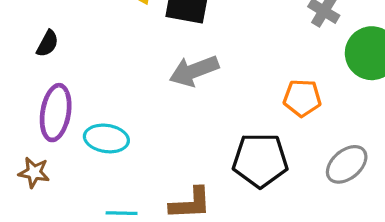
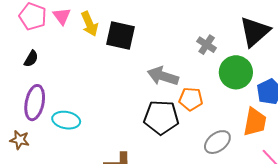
gray arrow: (194, 71) -> (163, 76), moved, turned 36
black pentagon: (260, 160) -> (161, 117), moved

